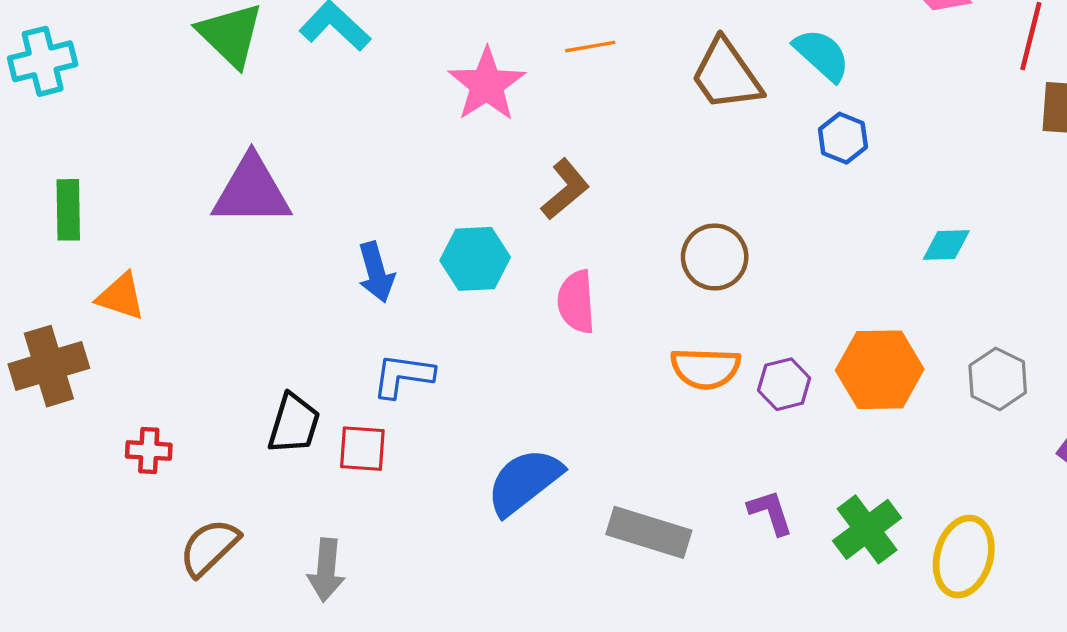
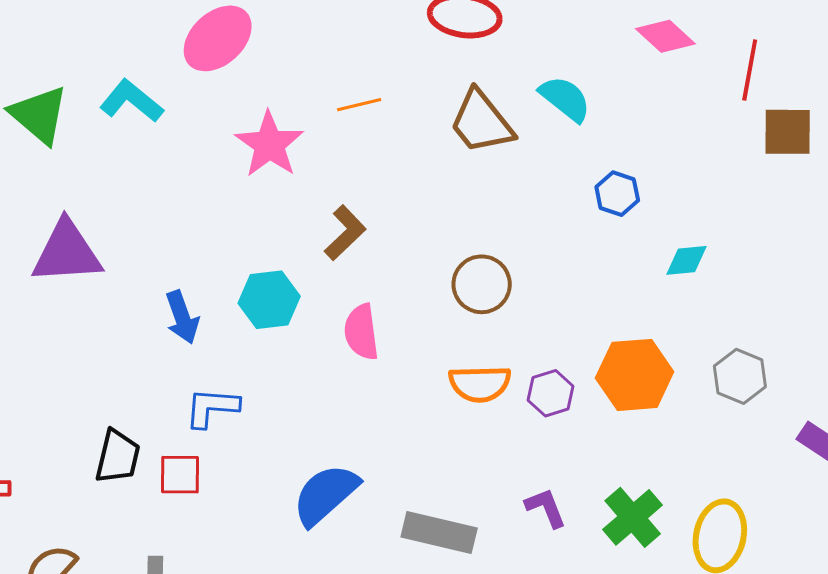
blue hexagon: (843, 138) -> (617, 194), moved

